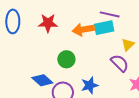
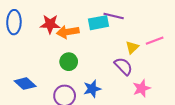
cyan rectangle: (104, 28) -> (98, 23), moved
orange arrow: (83, 30) -> (68, 32), moved
blue diamond: (42, 80) -> (25, 84), moved

